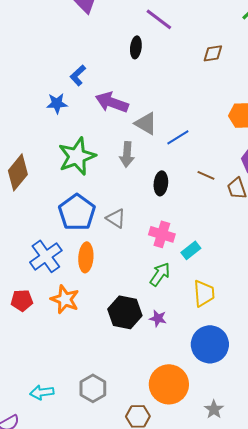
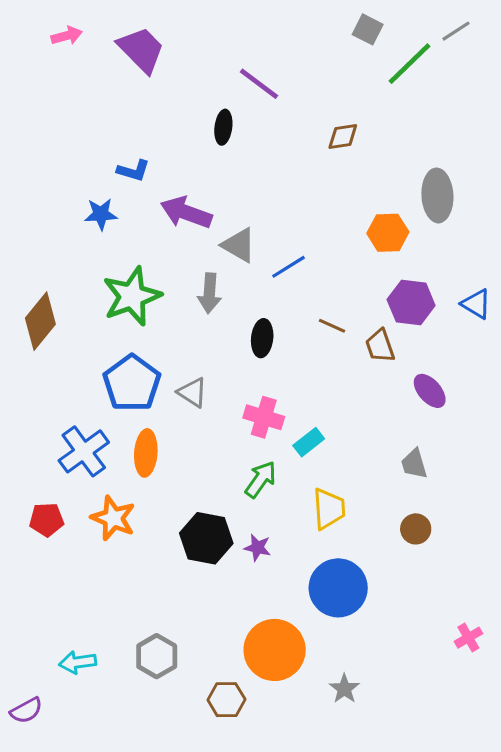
blue L-shape: (78, 75) -> (133, 171), turned -120

